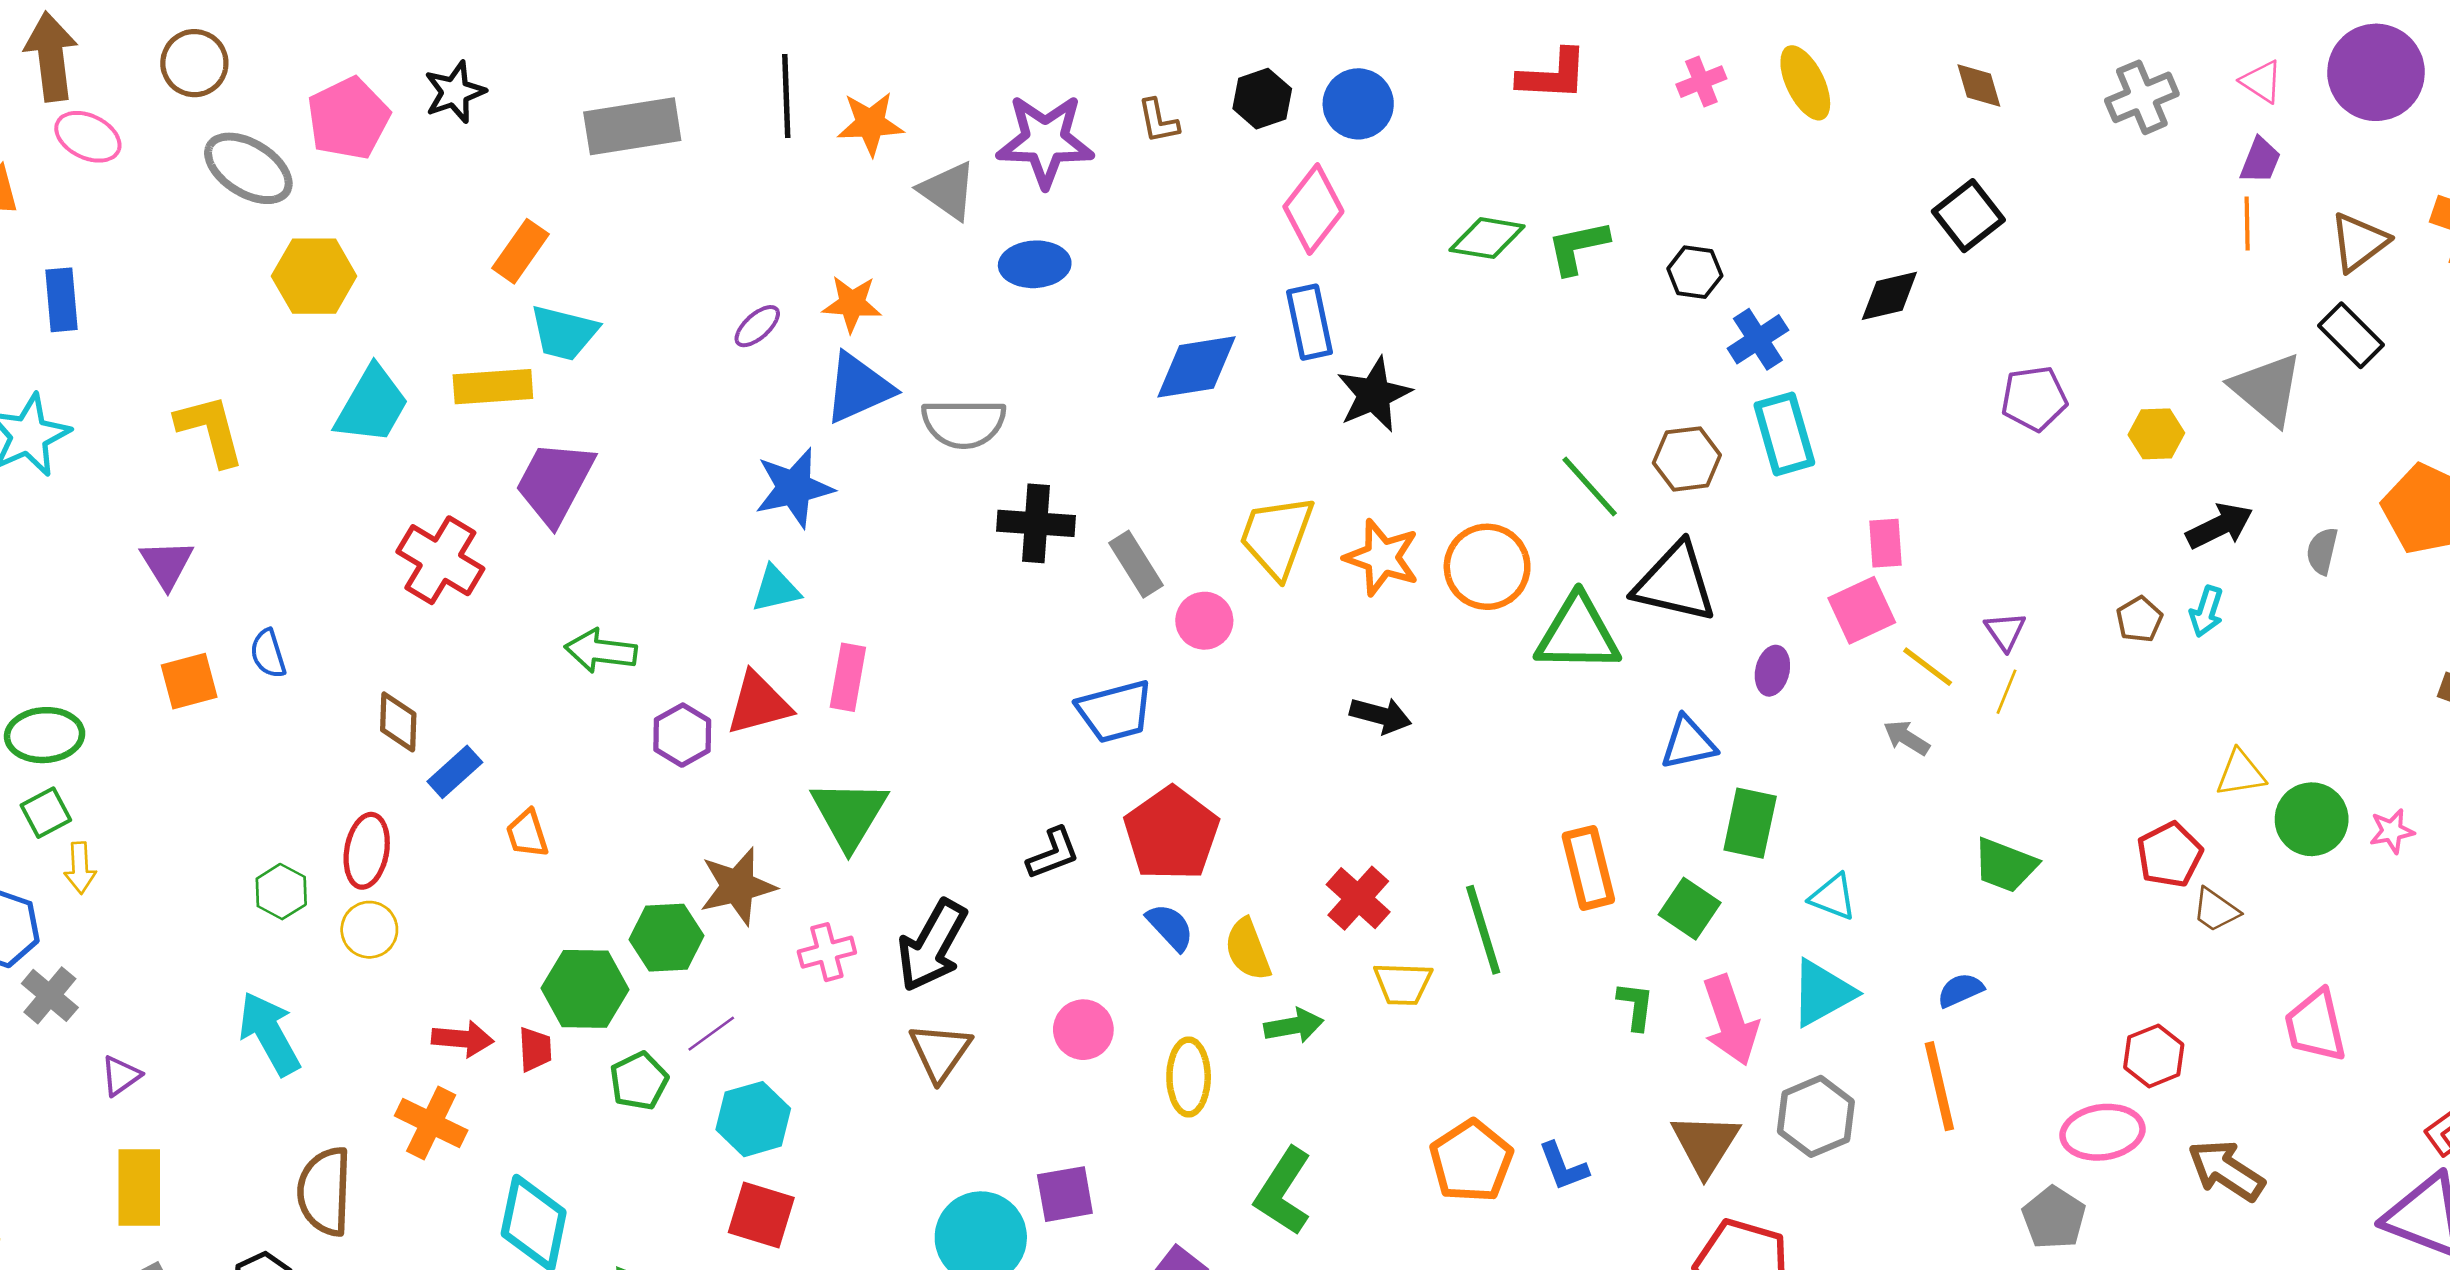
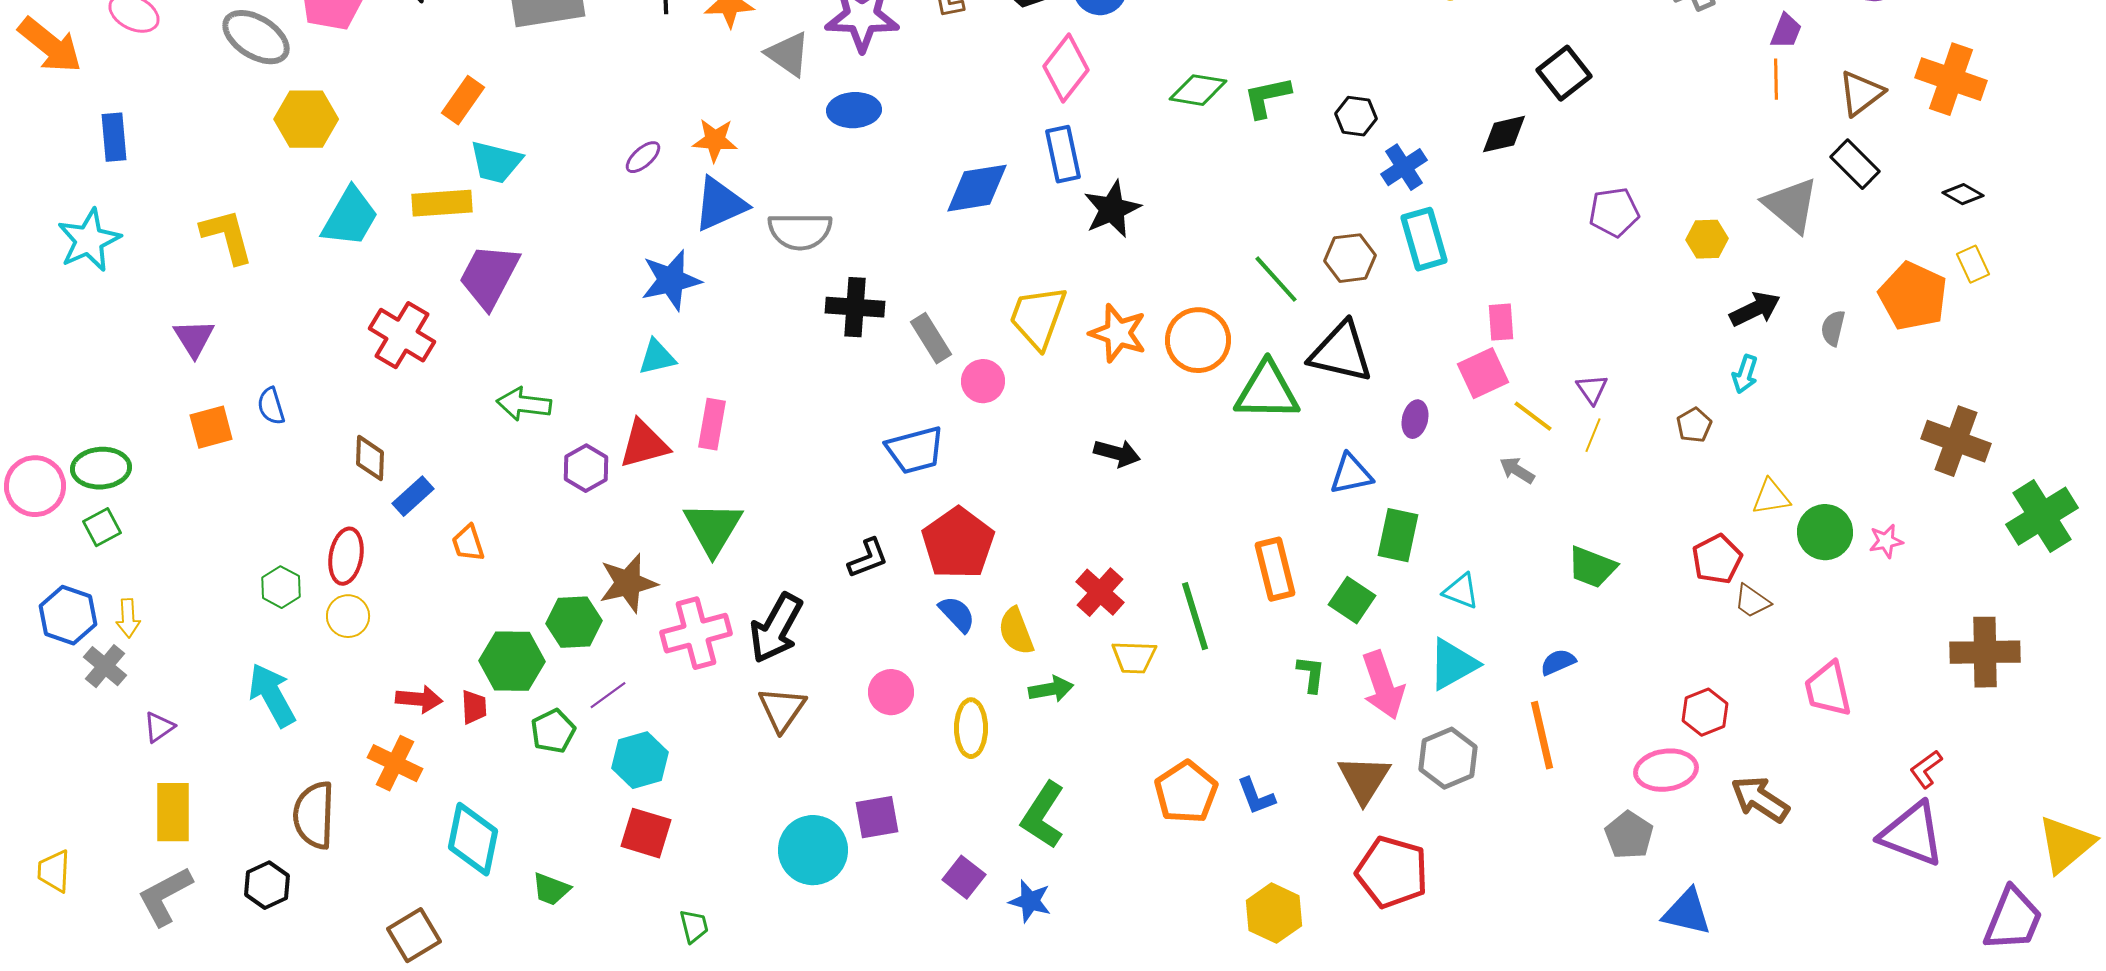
brown pentagon: (2139, 619) -> (1694, 425), moved
yellow arrow: (80, 868) -> (128, 618), moved
pink cross: (827, 952) -> (696, 633), size x1.6

